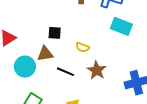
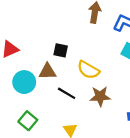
yellow semicircle: (82, 47) -> (88, 70), size x1.5
brown star: (97, 70) -> (100, 96), turned 30

